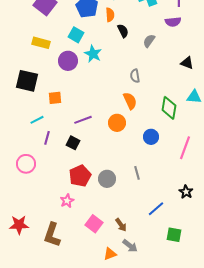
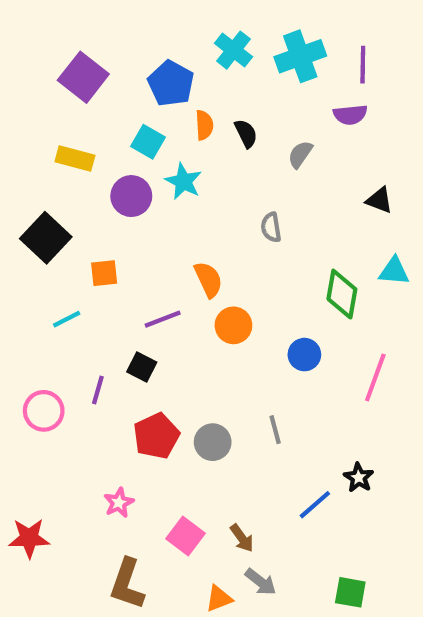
orange semicircle: (110, 15) -> (204, 125), moved
black square: (27, 81) -> (46, 238), turned 30
orange semicircle: (130, 101) -> (208, 279), moved
purple line: (47, 138) -> (98, 390), moved
black star: (186, 192) -> (359, 478), moved
pink star: (67, 201) -> (119, 503), moved
brown L-shape: (52, 235) -> (127, 584), moved
green square: (174, 235) -> (350, 592), moved

